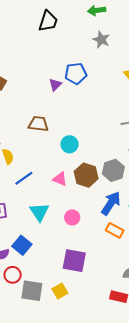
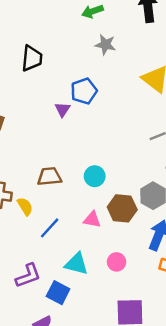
black trapezoid: (48, 21) -> (32, 58), moved
brown trapezoid: (38, 124) -> (49, 177), moved
cyan triangle: (39, 212) -> (76, 264), turned -30
blue square: (22, 245) -> (58, 293), moved

